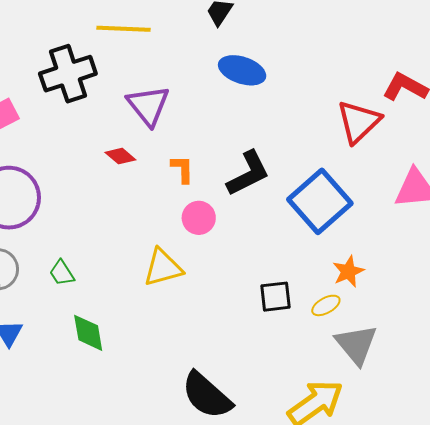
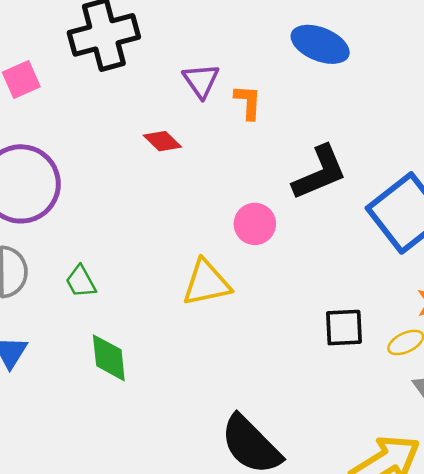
purple triangle: (148, 105) -> (201, 81), size x0.7
orange L-shape: (182, 169) -> (248, 102), moved

